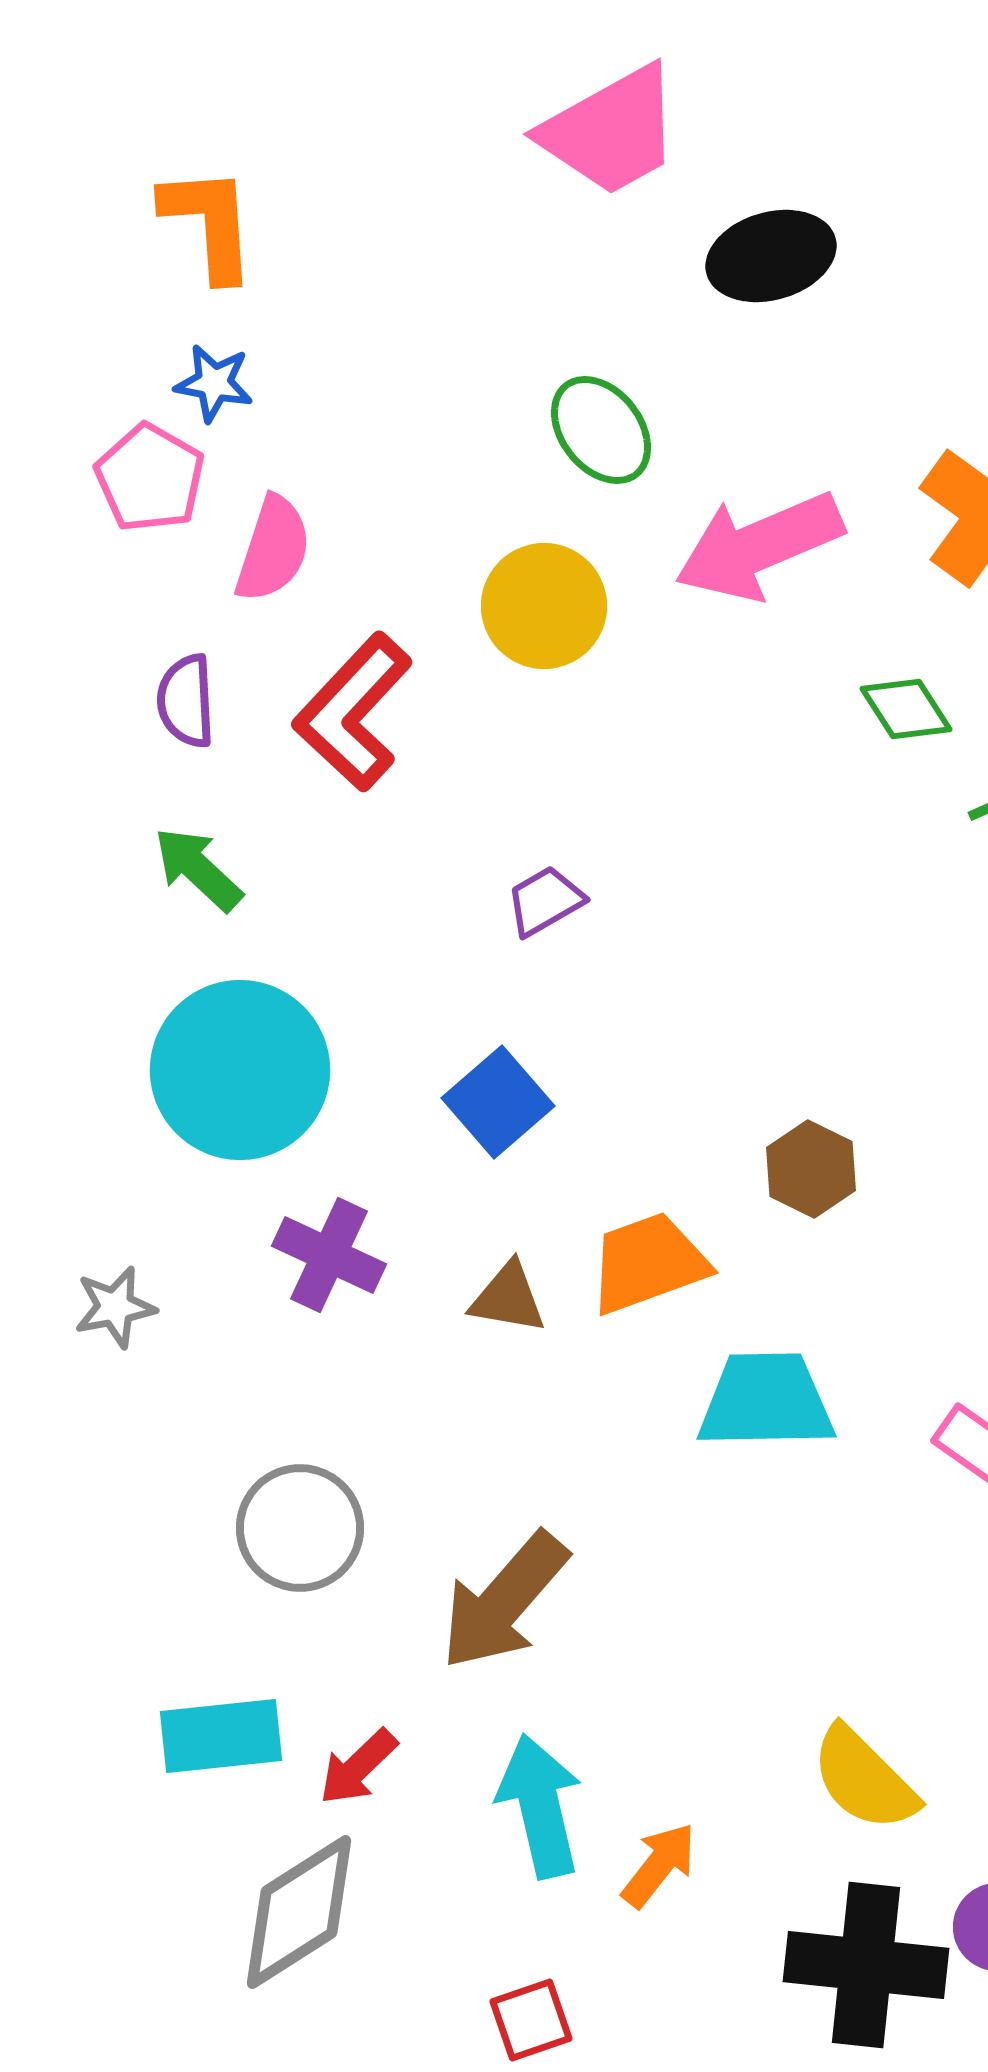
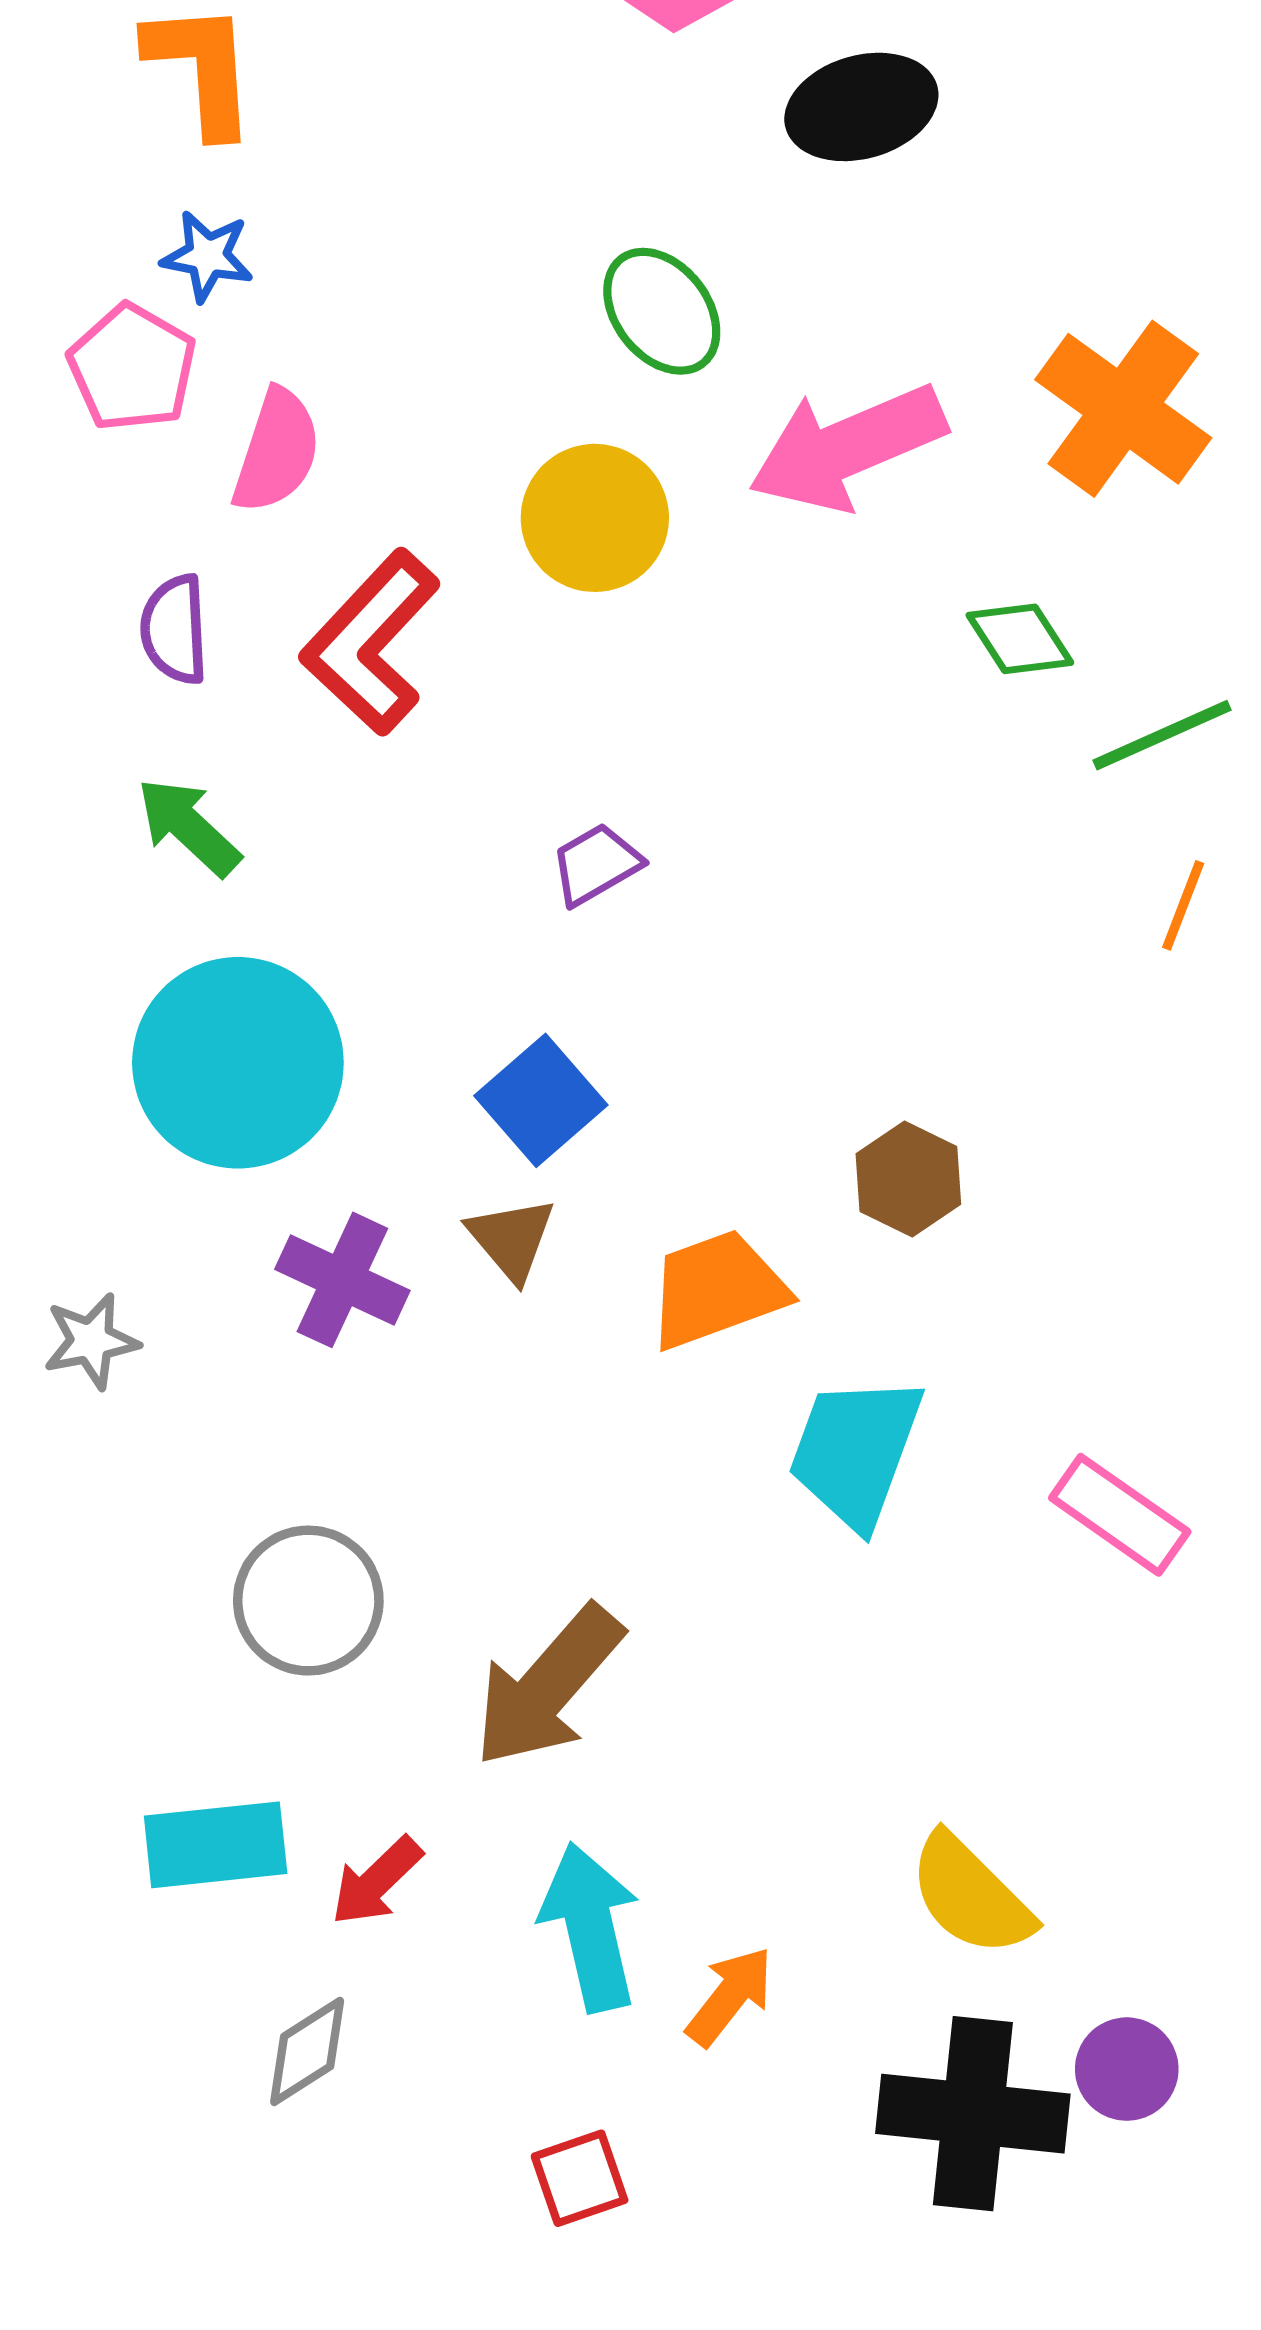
brown triangle: (508, 1298) -> (511, 1239), moved, turned 40
cyan trapezoid: (766, 1401) -> (856, 1451), turned -69
gray diamond: (299, 1912) -> (307, 2051), size x0.6

